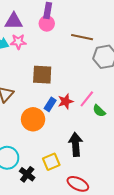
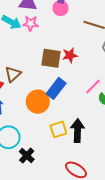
red star: (65, 101) -> (70, 55), moved
blue rectangle: (50, 104) -> (56, 88), size x1.5
yellow square: (51, 162) -> (58, 129), moved

